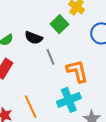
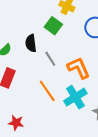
black semicircle: (34, 38) -> (31, 43), turned 72
orange line: (31, 107) -> (47, 91), moved

